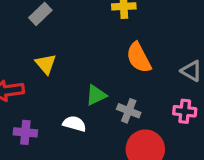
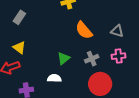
yellow triangle: (46, 64) -> (19, 48), moved
gray cross: (129, 111) -> (92, 59), moved, turned -32

